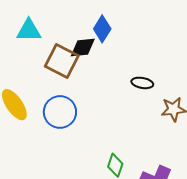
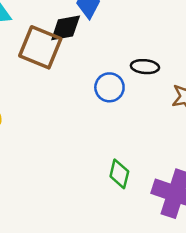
blue circle: (60, 112) -> (109, 87), moved, size x0.7

